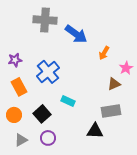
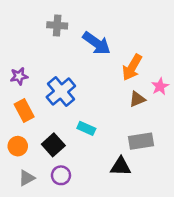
gray cross: (45, 20) -> (57, 25), size x0.7
orange arrow: (104, 53) -> (132, 67), size x1.5
brown triangle: (114, 84) -> (137, 99), moved

